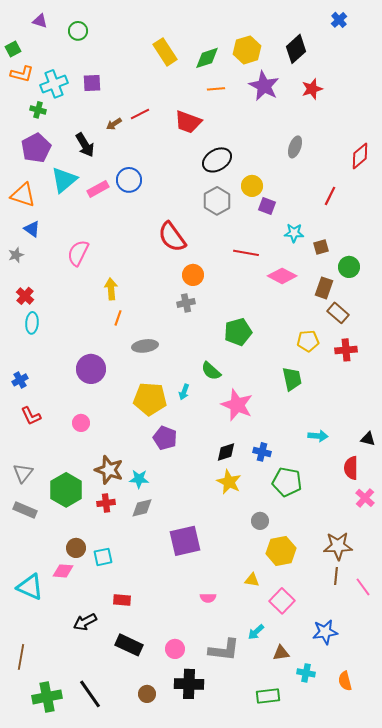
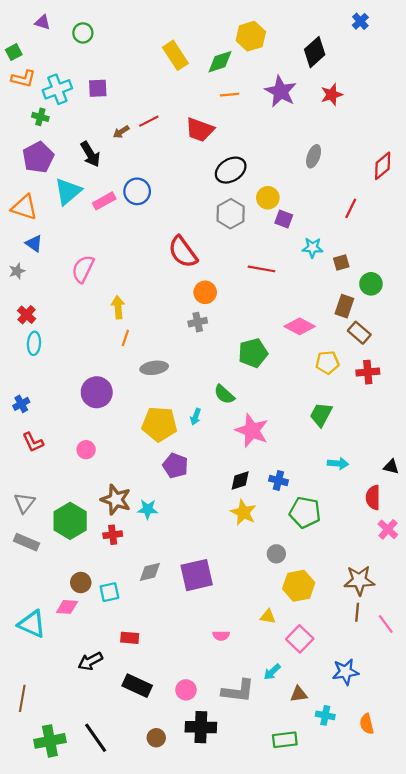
yellow hexagon: (247, 50) -> (251, 36), moved
pink diamond: (282, 276) -> (300, 326), moved
green trapezoid: (292, 379) -> (321, 415), moved, turned -140
gray diamond: (142, 508) -> (150, 572), moved

